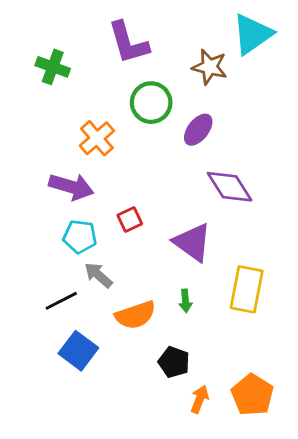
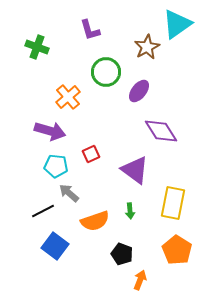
purple L-shape: (128, 43) -> (90, 30), size x0.7
brown star: (210, 67) -> (147, 47), turned 30
orange pentagon: (252, 395) -> (177, 250), moved

